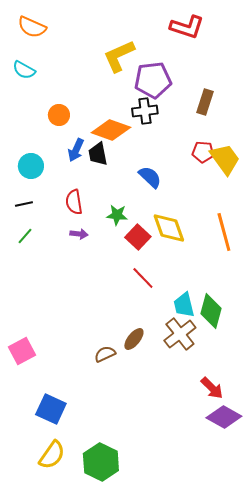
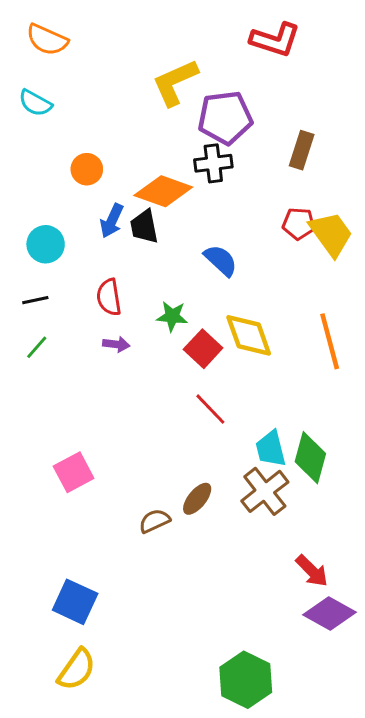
pink square: (22, 351) -> (74, 472), moved
green hexagon: (101, 462) -> (246, 680), moved

